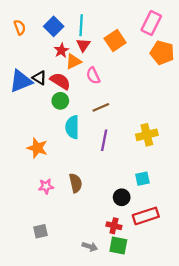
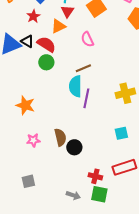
red star: (61, 50) -> (33, 16), moved
pink semicircle: (93, 76) -> (87, 39), moved
cyan semicircle: (72, 127) -> (75, 86), moved
black circle: (122, 197) -> (74, 147), moved

